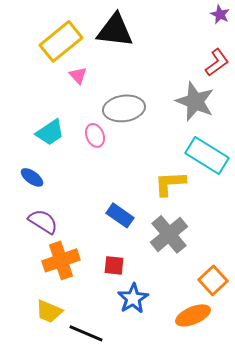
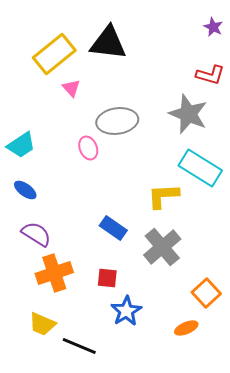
red L-shape: (217, 62) -> (210, 75), turned 52
cyan trapezoid: (50, 132) -> (21, 145), moved
orange ellipse: (193, 315) -> (186, 328), size x0.7

